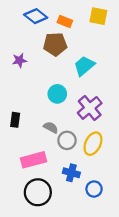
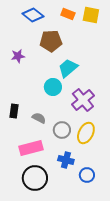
orange rectangle: (65, 22) -> (68, 14), moved
cyan trapezoid: (84, 66) -> (68, 68), moved
gray semicircle: (51, 127) -> (39, 118), moved

